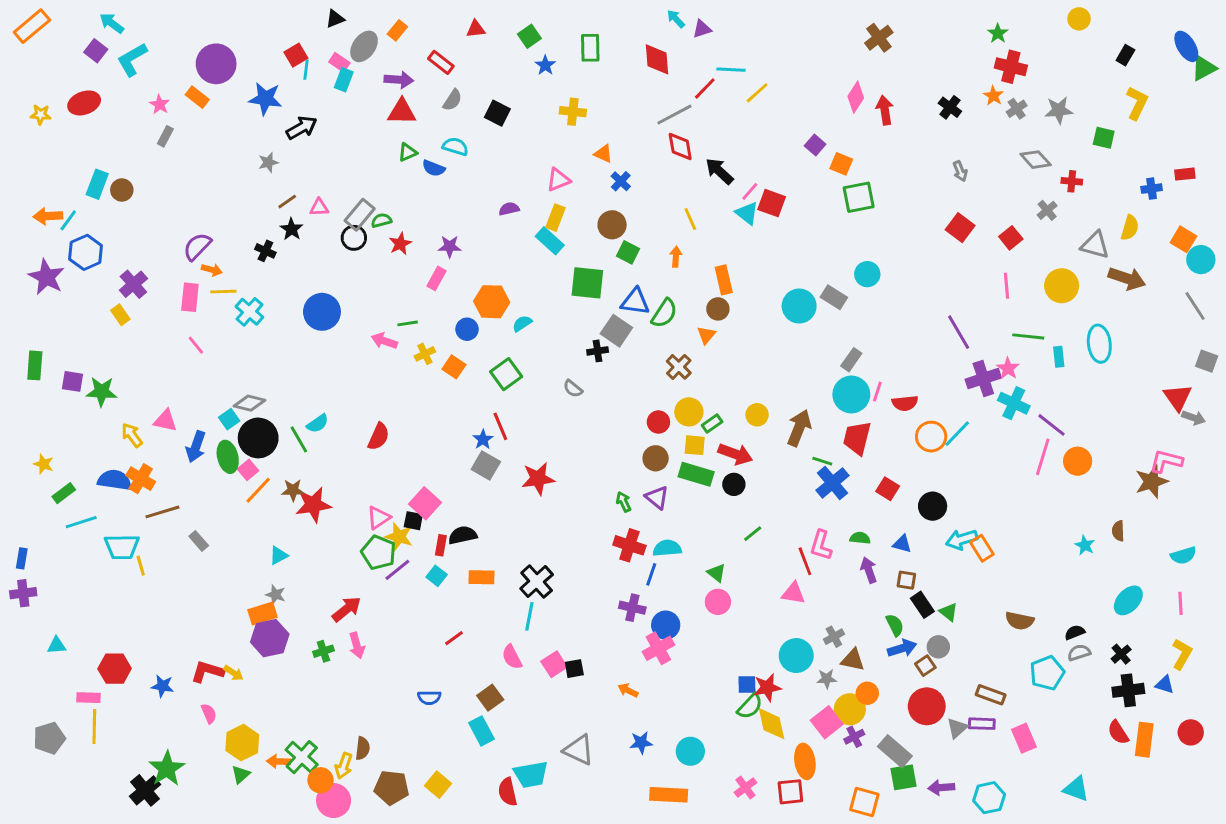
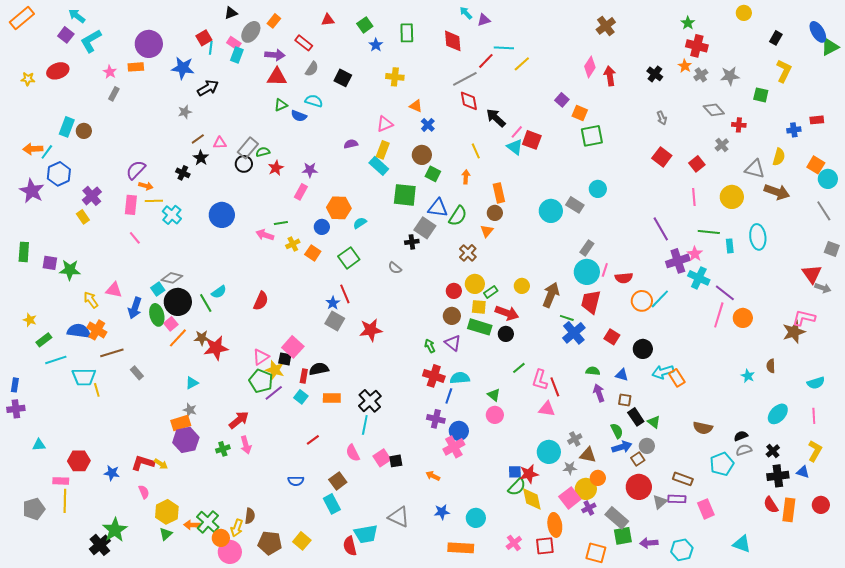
orange rectangle: (197, 97) -> (136, 67), turned -42
pink L-shape: (821, 545) -> (540, 380), moved

